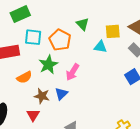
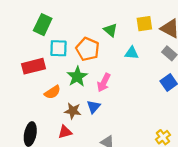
green rectangle: (20, 14) -> (43, 25), turned -36
yellow square: (113, 31) -> (144, 24), moved
red triangle: (33, 115) -> (65, 132), turned 48

